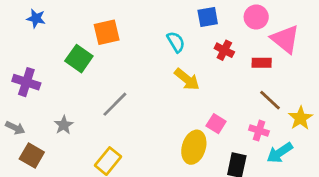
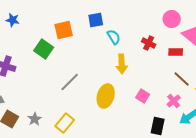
blue square: (208, 17) -> (96, 20), moved
yellow arrow: (187, 79) -> (122, 64), turned 48
gray star: (64, 125) -> (35, 119), moved
pink cross: (259, 131) -> (174, 101), turned 32
yellow ellipse: (194, 147) -> (106, 96), moved

